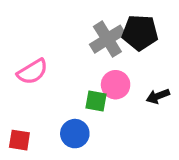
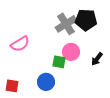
black arrow: (158, 96) -> (97, 59), turned -32

